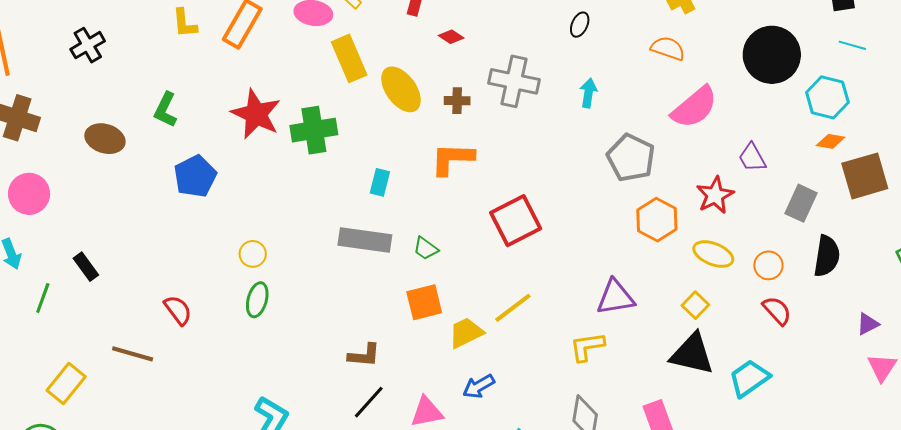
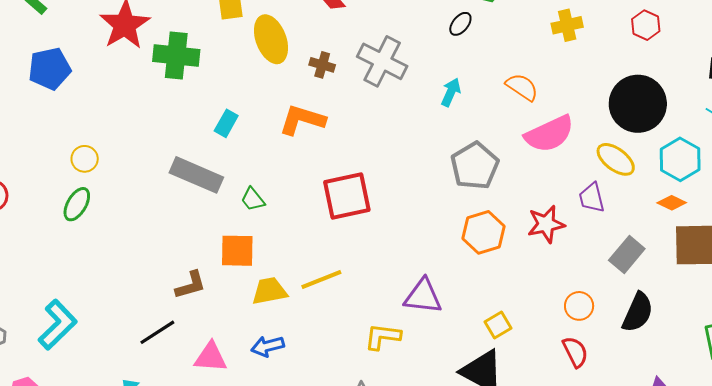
orange semicircle: (668, 48) -> (522, 87), moved
yellow ellipse: (713, 254) -> (616, 159), moved
brown L-shape: (364, 355) -> (191, 285), moved, turned -36

